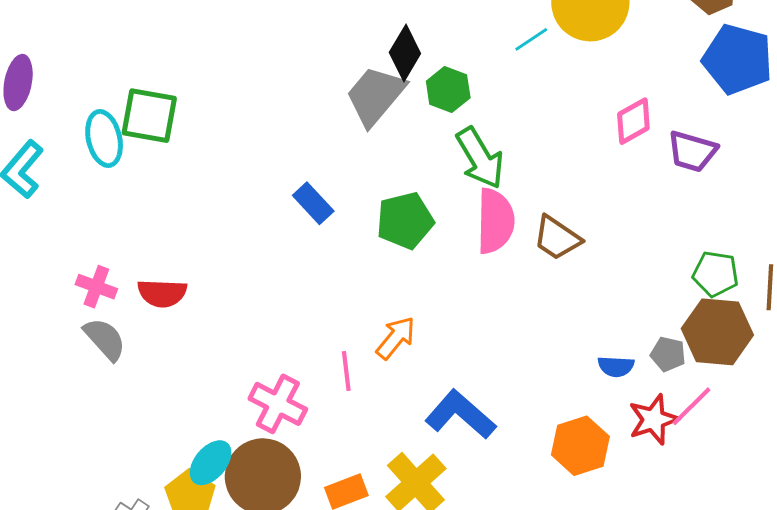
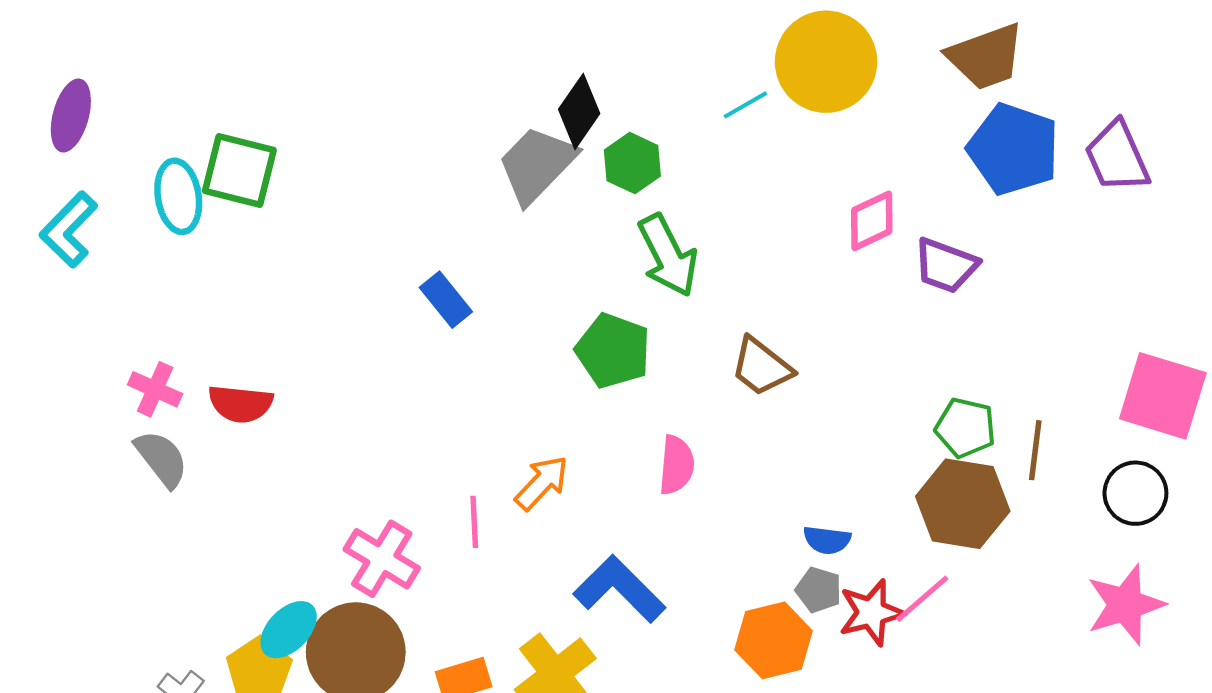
green pentagon: (405, 221) -> (613, 351), moved, turned 30
pink semicircle: (495, 221) -> (676, 465), moved, size x0.7
gray pentagon: (668, 354) -> (819, 590), moved

